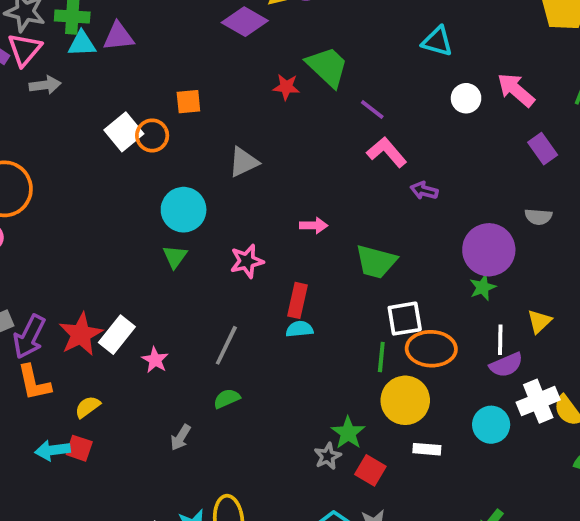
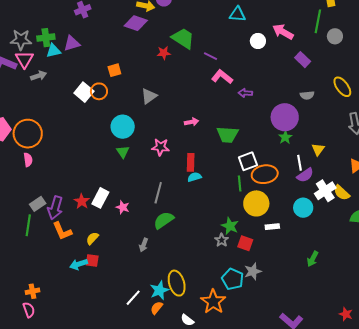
pink star: (247, 261) -> (160, 147), turned 30
red star: (81, 334) -> (82, 201), size x0.7
green semicircle: (227, 399) -> (164, 220), size x1.5

